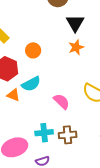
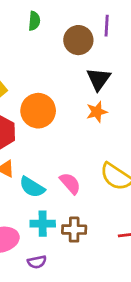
orange circle: (33, 50) -> (38, 111), size x1.6
cyan semicircle: (31, 84) -> (32, 187), moved, turned 54

